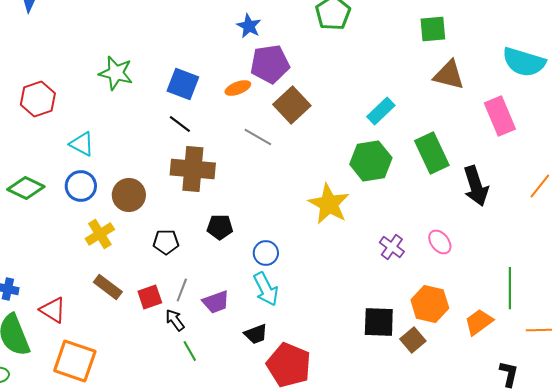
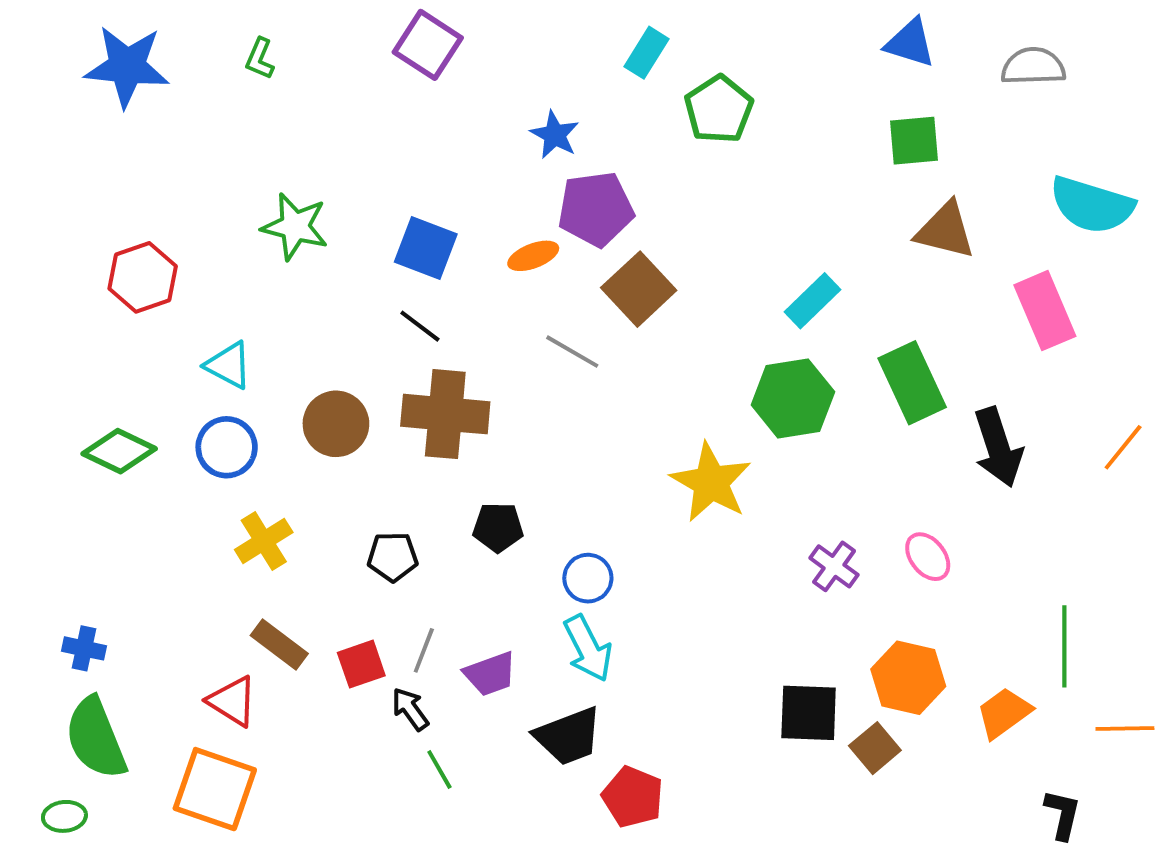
brown circle: (129, 195) -> (336, 424), moved
red triangle: (53, 310) -> (232, 701), moved
black trapezoid: (256, 334) -> (568, 736), size x1.5
red pentagon: (289, 365) -> (633, 797), size x0.7

